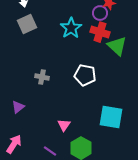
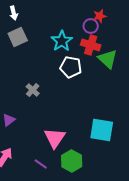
white pentagon: (85, 75) -> (71, 67), moved
gray cross: (42, 77) -> (33, 90), turned 32
pink triangle: (64, 125) -> (55, 138), size x1.6

